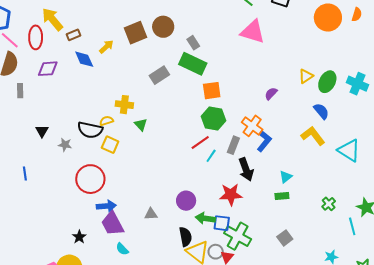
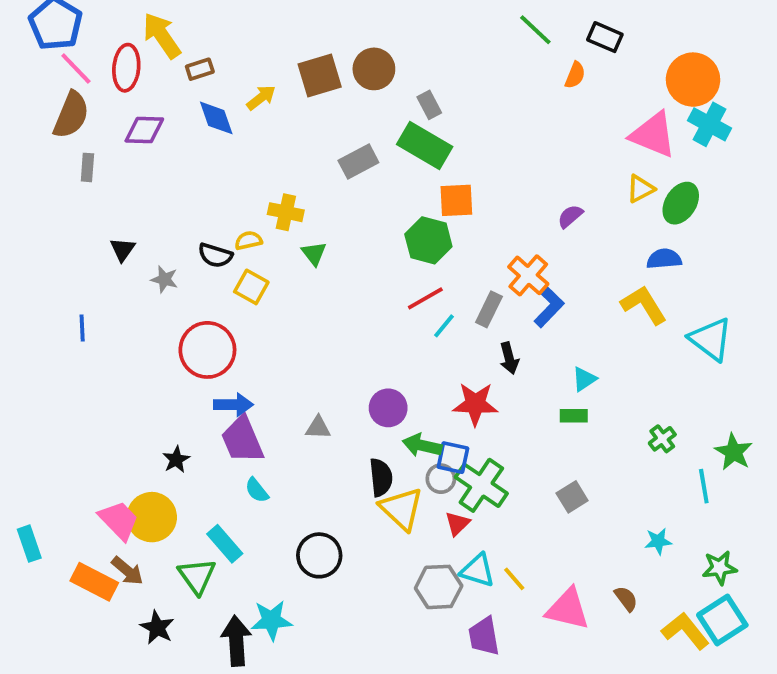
orange semicircle: (357, 15) -> (575, 75), moved
pink triangle: (253, 32) -> (653, 135), moved
cyan cross: (358, 84) -> (709, 124), moved
blue semicircle: (321, 111) -> (664, 259), turned -60
green hexagon: (214, 119) -> (428, 240), moved
black semicircle: (90, 130) -> (215, 255), size x0.7
black arrow: (246, 169) -> (509, 358), size x0.7
gray circle: (216, 252) -> (441, 479), moved

